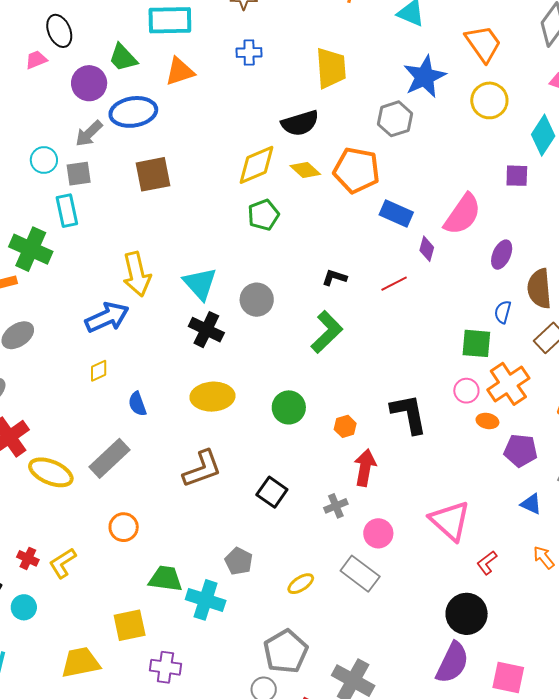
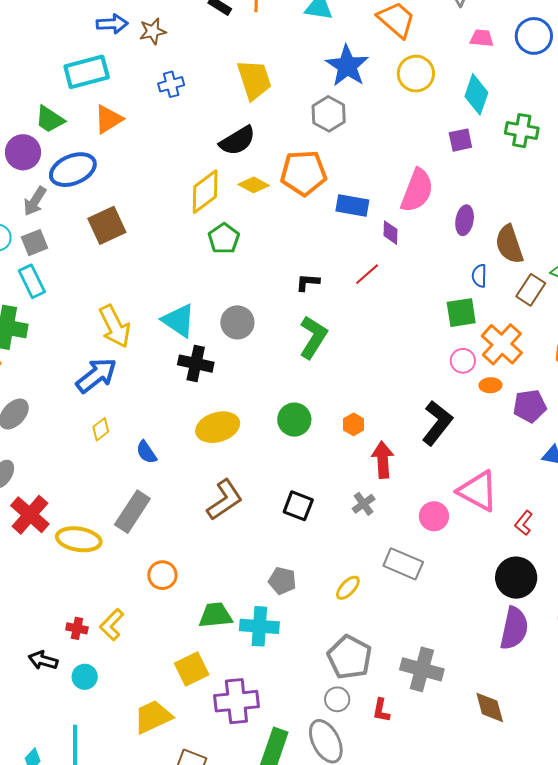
black L-shape: (409, 414) -> (437, 423), moved, turned 63
pink circle: (378, 533) -> (434, 516), moved
purple cross: (165, 667) -> (236, 701), size x1.4

